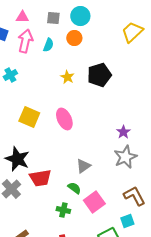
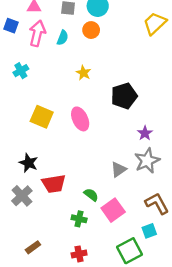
black pentagon: (99, 75) -> (124, 96), moved
black star: (17, 159) -> (29, 163), size x0.7
gray triangle: (83, 166) -> (119, 169), moved

